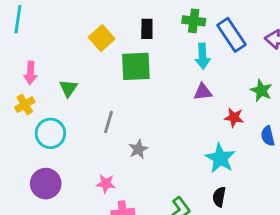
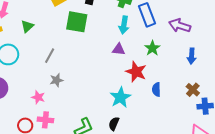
green star: (261, 91) -> (152, 48), moved
red star: (234, 118) -> (136, 72), size x1.5
gray star: (138, 149) -> (56, 80), moved

